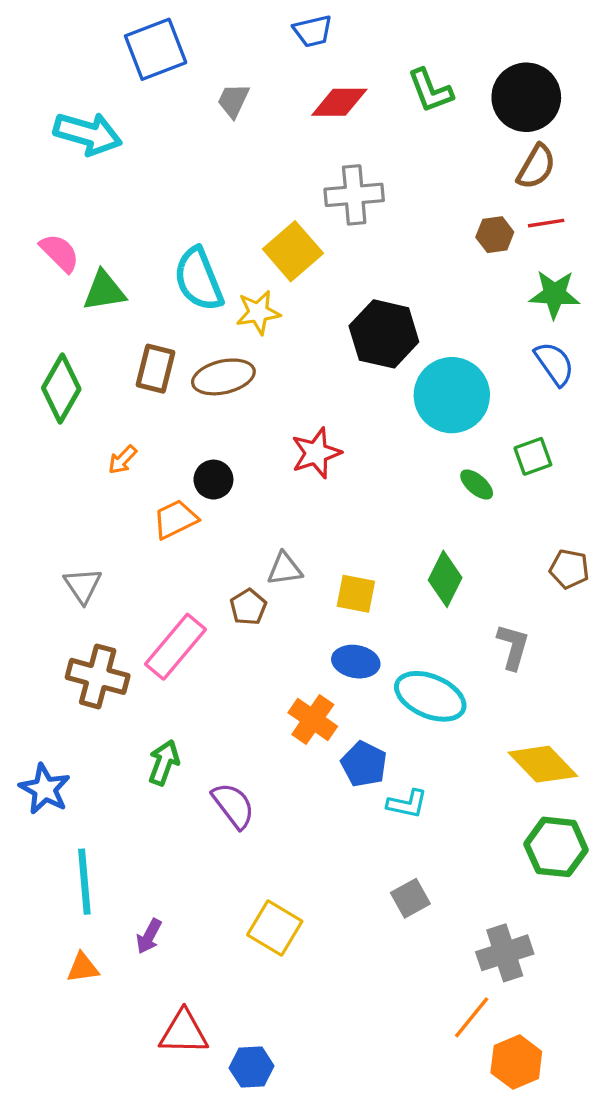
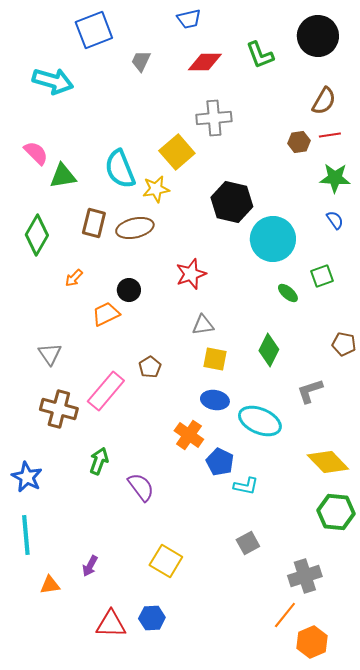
black circle: (526, 97) -> (318, 36), moved
blue semicircle: (554, 364) -> (335, 220), size x0.7
gray triangle: (285, 569) -> (203, 325), moved
gray L-shape: (513, 647) -> (310, 391), turned -124
cyan line: (84, 882) -> (26, 535), moved
blue hexagon: (252, 1067) -> (152, 618), moved

